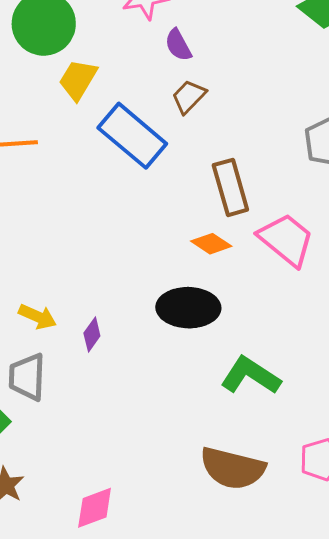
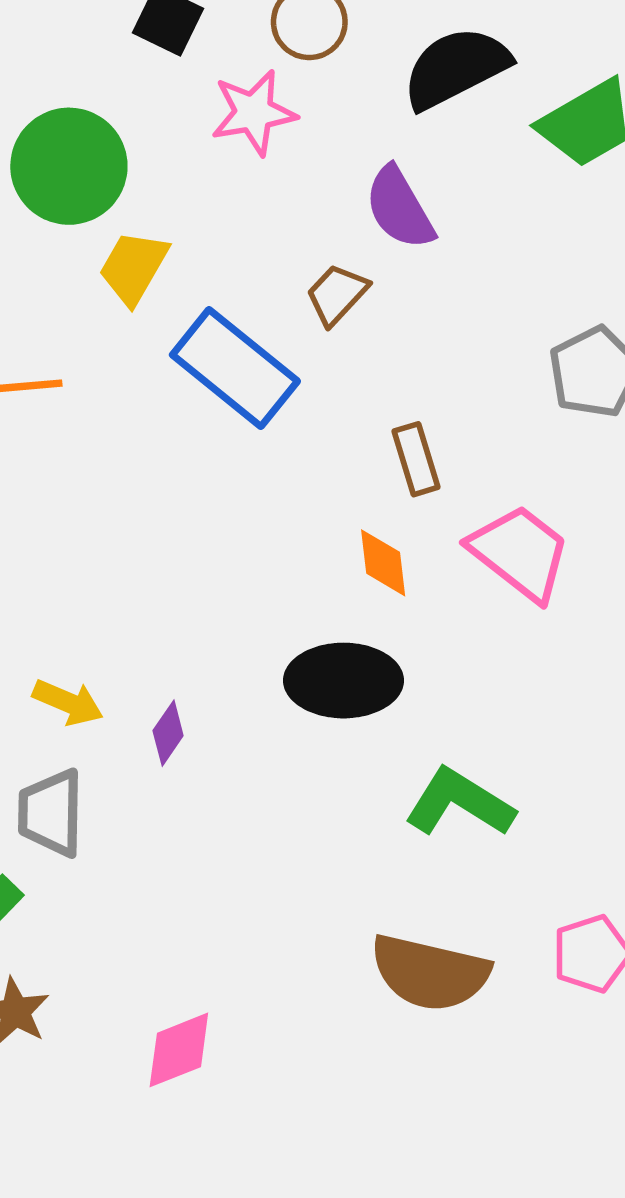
purple semicircle: (178, 45) -> (400, 208), moved, size x1.4
brown rectangle: (230, 187) -> (416, 459), size x0.7
orange diamond: (211, 244) -> (383, 563), turned 51

